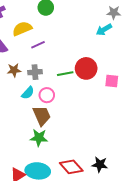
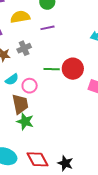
purple line: (38, 45) -> (47, 28), moved
gray cross: (35, 72) -> (24, 48), moved, turned -32
green star: (39, 138) -> (25, 121), moved

